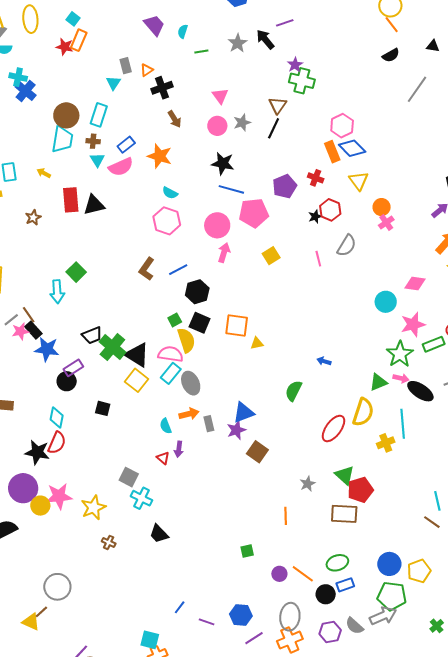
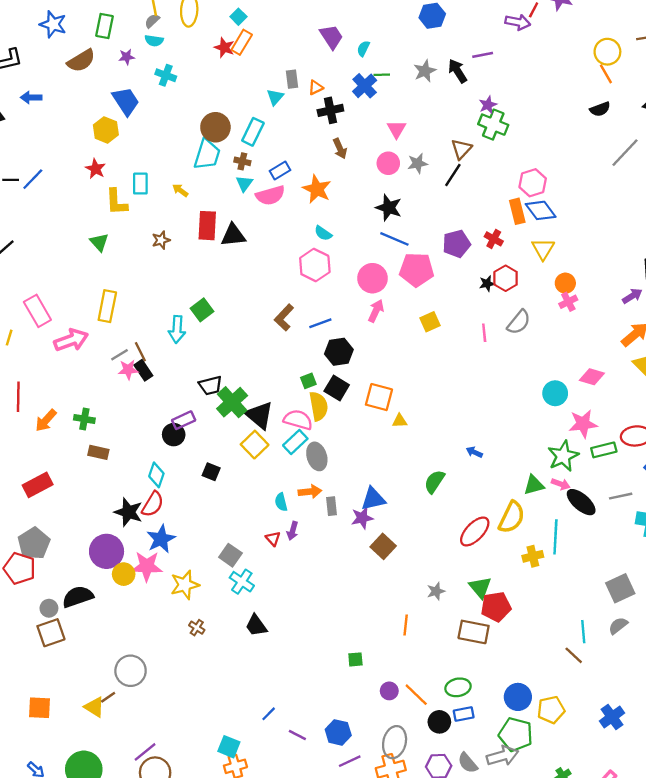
blue cross: (26, 91) -> (365, 86), moved
blue star: (47, 349) -> (161, 539), moved, turned 30

